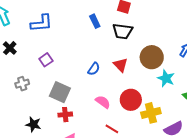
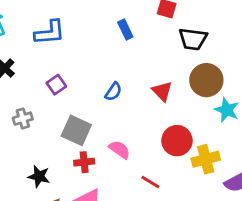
black trapezoid: (123, 31) -> (193, 39), moved
blue semicircle: (94, 69) -> (113, 92), moved
pink semicircle: (103, 102) -> (119, 150), moved

